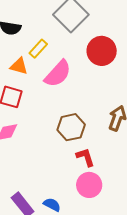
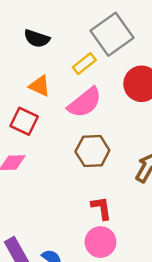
yellow rectangle: (38, 49) -> (84, 64), moved
brown hexagon: (71, 127) -> (92, 151), moved

